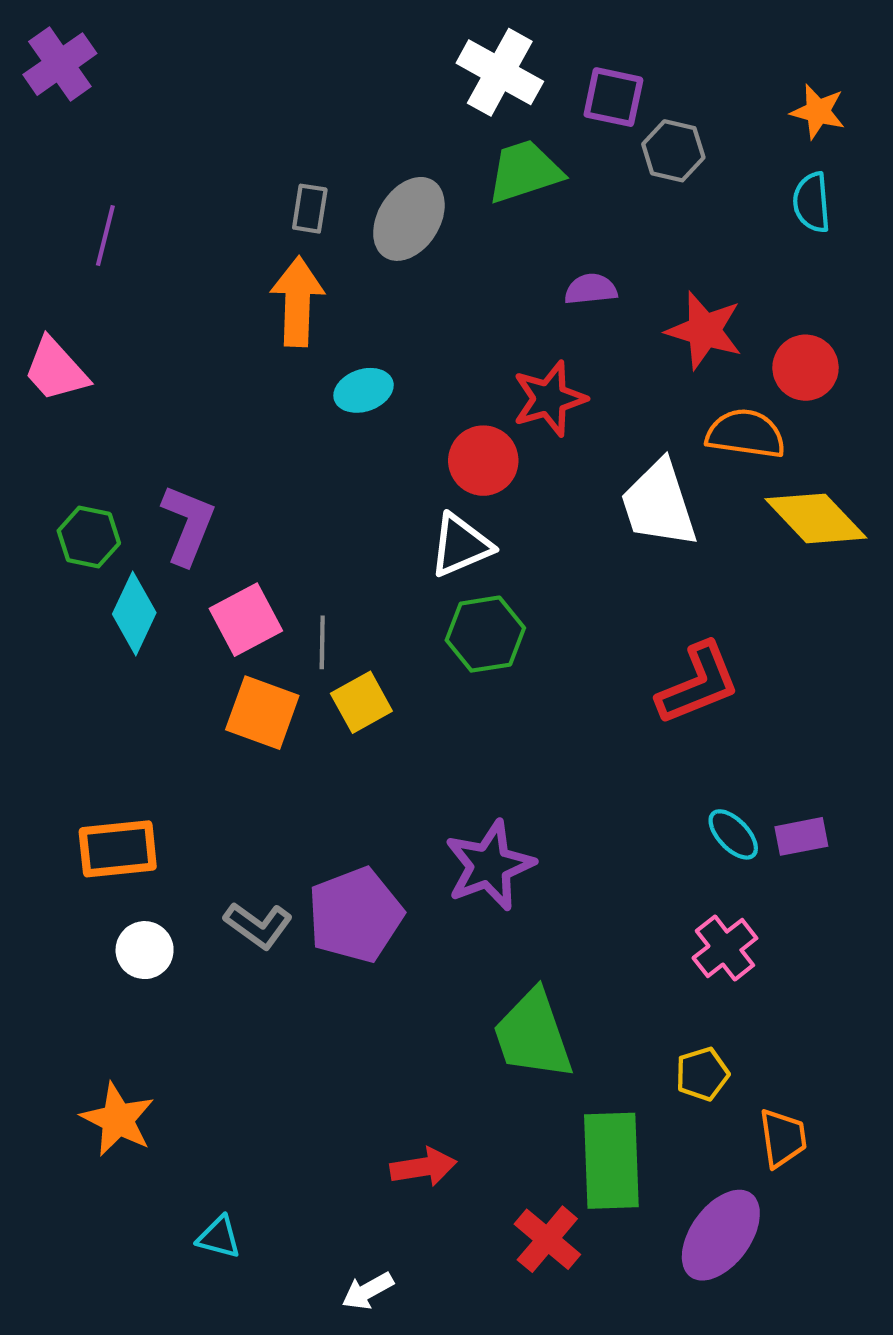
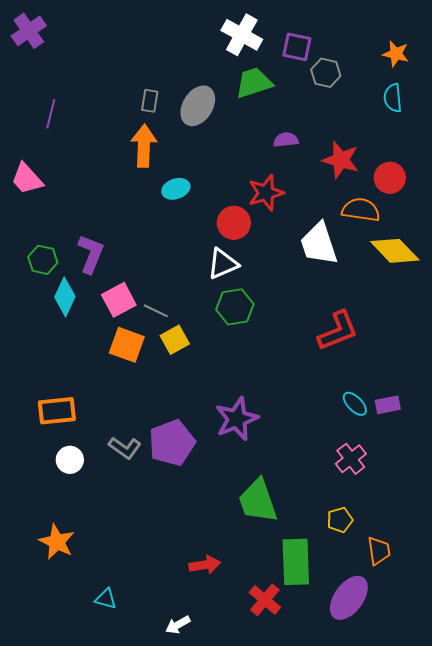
gray line: (322, 642) -> (156, 311), turned -65

